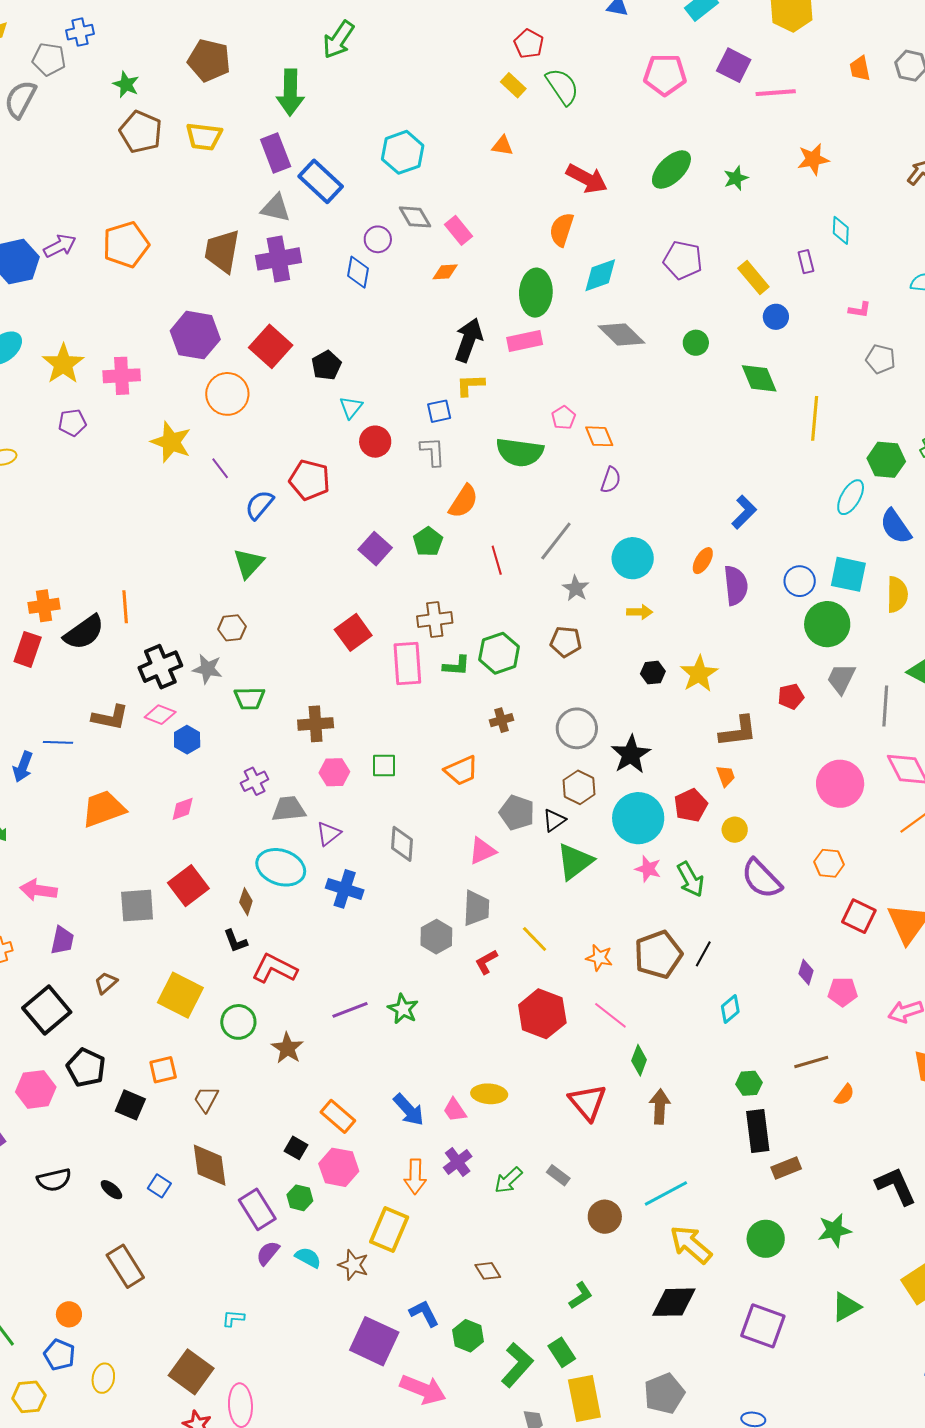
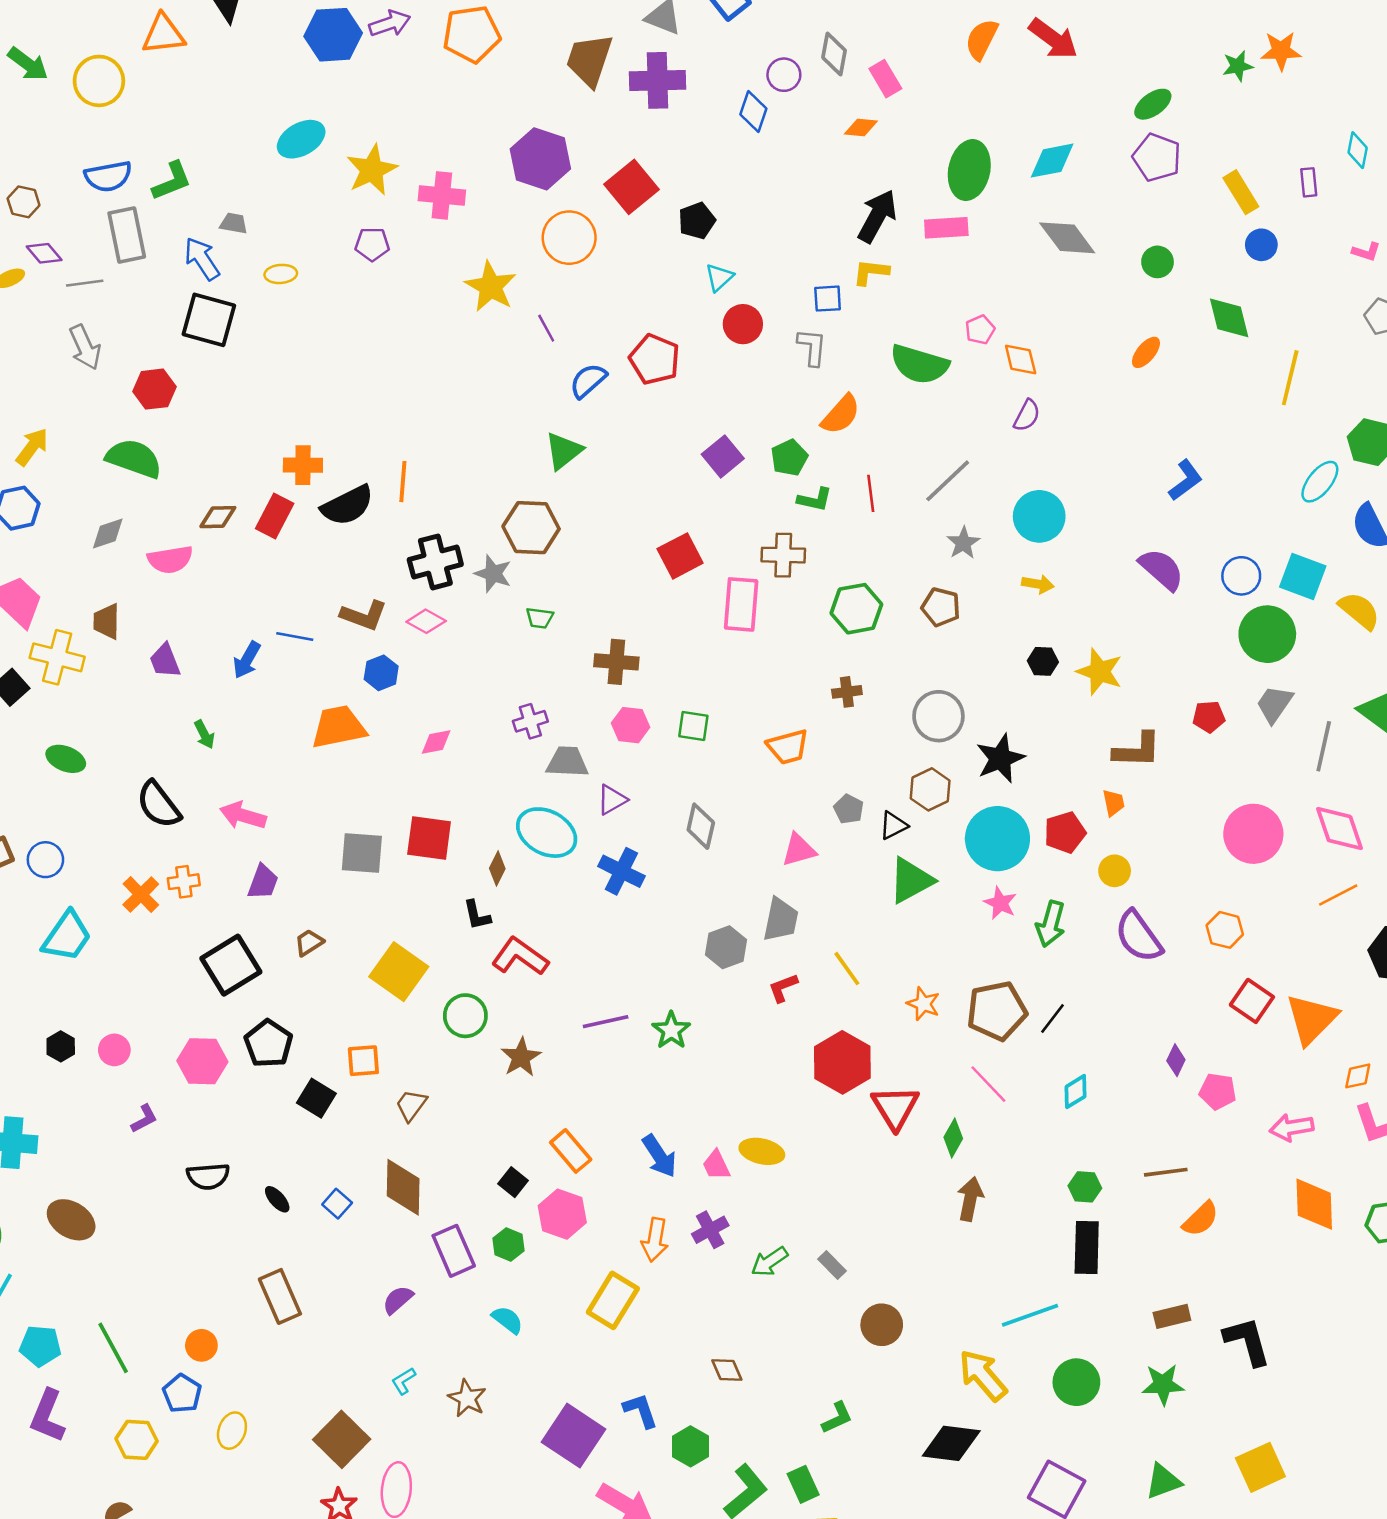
orange star: (813, 159) -> (1281, 51), moved
green ellipse: (671, 170) -> (1153, 104), moved, size x0.7
gray diamond: (415, 217) -> (834, 54), turned 32
orange semicircle: (562, 230) -> (982, 39), moved
orange ellipse: (703, 561) -> (1146, 352), moved
purple semicircle: (736, 585) -> (1161, 569), turned -51
yellow semicircle: (897, 595) -> (1359, 611), turned -60
brown hexagon: (232, 628) -> (531, 528), size x1.6
green L-shape: (456, 666) -> (815, 500), moved
yellow star: (699, 674) -> (1100, 672), turned -30
green trapezoid: (250, 698) -> (540, 618), size x0.7
blue hexagon: (187, 740) -> (381, 673), moved
gray pentagon: (517, 813) -> (849, 809), size x0.7
green arrow: (690, 879) -> (1051, 924), turned 36
red square: (188, 886) -> (429, 838), turned 36
pink line: (610, 1015) -> (988, 1084), moved
orange semicircle: (844, 1095) -> (1201, 1219), size x1.4
red triangle: (588, 1102) -> (895, 1107), moved
brown rectangle: (786, 1168) -> (1172, 1316), moved
cyan line: (666, 1193) -> (1030, 1315), moved
purple semicircle: (268, 1253) -> (398, 1300), moved
brown star: (353, 1265) -> (467, 1398), moved
cyan L-shape: (233, 1318) -> (404, 1381), turned -45

